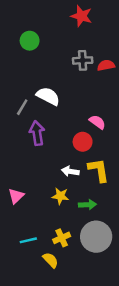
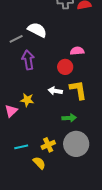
gray line: (22, 107) -> (16, 39), turned 32
pink semicircle: (97, 122) -> (77, 51), turned -40
yellow star: (60, 196) -> (27, 100), moved

